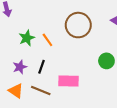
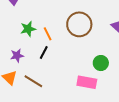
black line: (42, 67) -> (44, 52), moved
pink rectangle: (68, 81) -> (87, 82), moved

